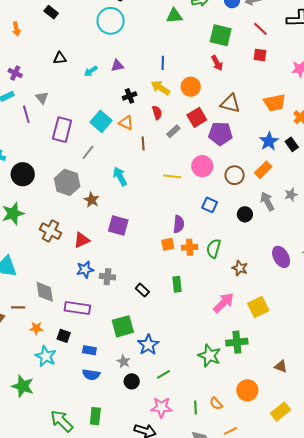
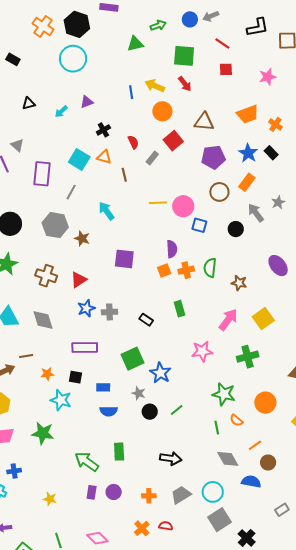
yellow arrow: (160, 88) -> (155, 86), moved
purple pentagon: (220, 134) -> (213, 157), moved
pink circle: (202, 166) -> (183, 206), moved
purple square: (118, 225) -> (124, 259), moved
gray diamond: (45, 292) -> (43, 320), moved
green star: (209, 356) -> (224, 394), moved
green line: (163, 374) -> (177, 410), moved
pink star: (161, 407) -> (202, 351), moved

